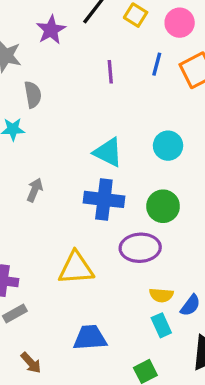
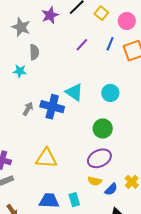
purple line: (110, 72) -> (82, 45), turned 40
blue cross: (104, 199) -> (52, 107), moved
purple ellipse: (140, 248) -> (99, 158), moved, turned -30
cyan rectangle: (161, 325) -> (74, 200), moved

